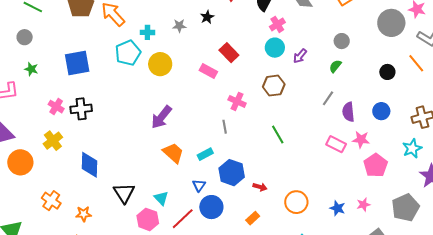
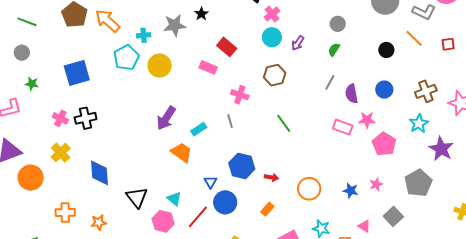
gray star: (179, 26) -> (175, 25), size x1.6
cyan rectangle: (205, 154) -> (199, 129), moved
orange cross: (51, 201) -> (65, 213), turned -30

